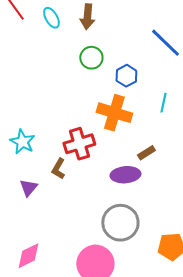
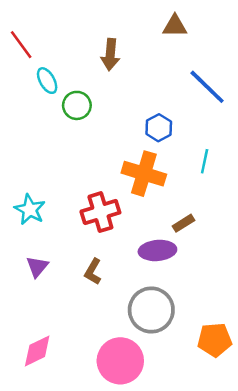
cyan ellipse: (51, 18) -> (47, 81), moved
green circle: (91, 58) -> (77, 105), moved
brown L-shape: (58, 169) -> (93, 272), moved

